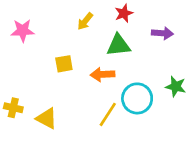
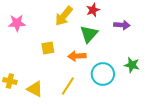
yellow arrow: (85, 21) -> (64, 16), size x1.5
green triangle: (118, 45) -> (89, 34), turned -42
yellow line: (108, 114) -> (68, 86), moved

